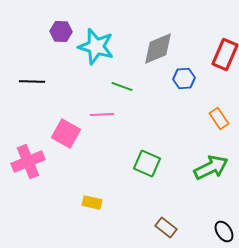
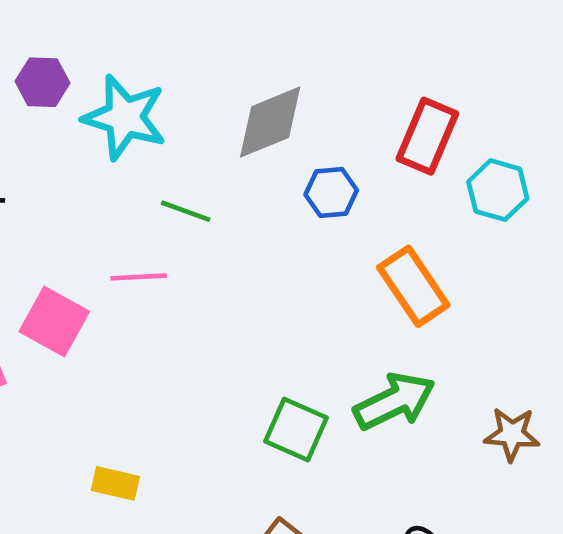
orange rectangle: (219, 119) -> (413, 286), size x1.5
green square: (147, 164) -> (296, 429), moved

